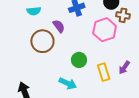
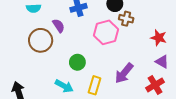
purple arrow: (124, 68) -> (124, 73), size x1.5
yellow rectangle: (104, 72) -> (94, 85), moved, turned 30

